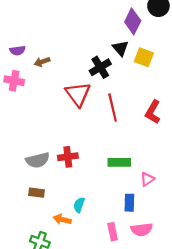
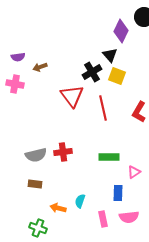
yellow square: (144, 57) -> (117, 76), moved
cyan semicircle: (79, 205) -> (80, 201), moved

